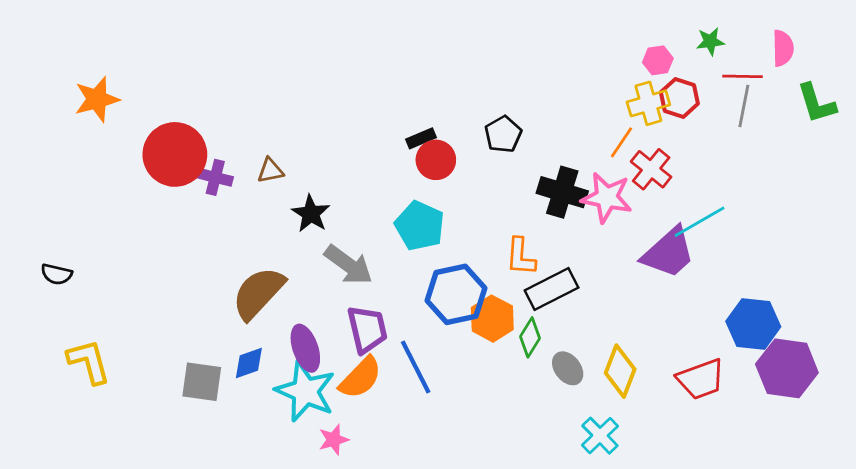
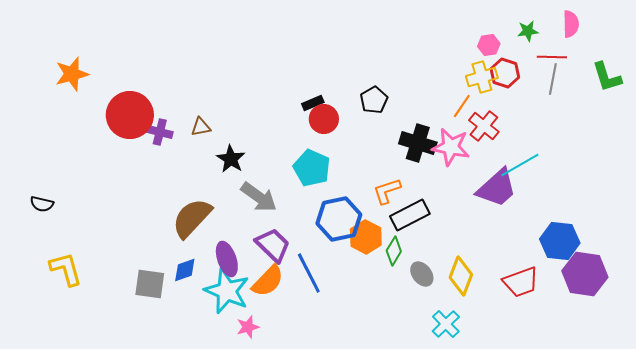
pink semicircle: (783, 48) -> (571, 24), moved
orange L-shape: (521, 257) -> (387, 191), turned 68
purple trapezoid: (367, 329) -> (273, 245), turned -33

